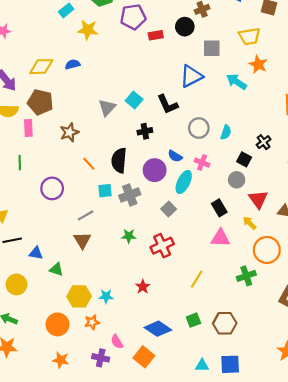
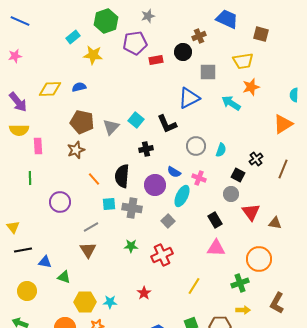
orange star: (258, 64) -> (251, 87), turned 30
brown pentagon: (40, 102) -> (82, 122), moved
gray cross: (130, 195) -> (132, 208), turned 30
yellow arrow: (250, 223) -> (243, 310), moved, turned 136

